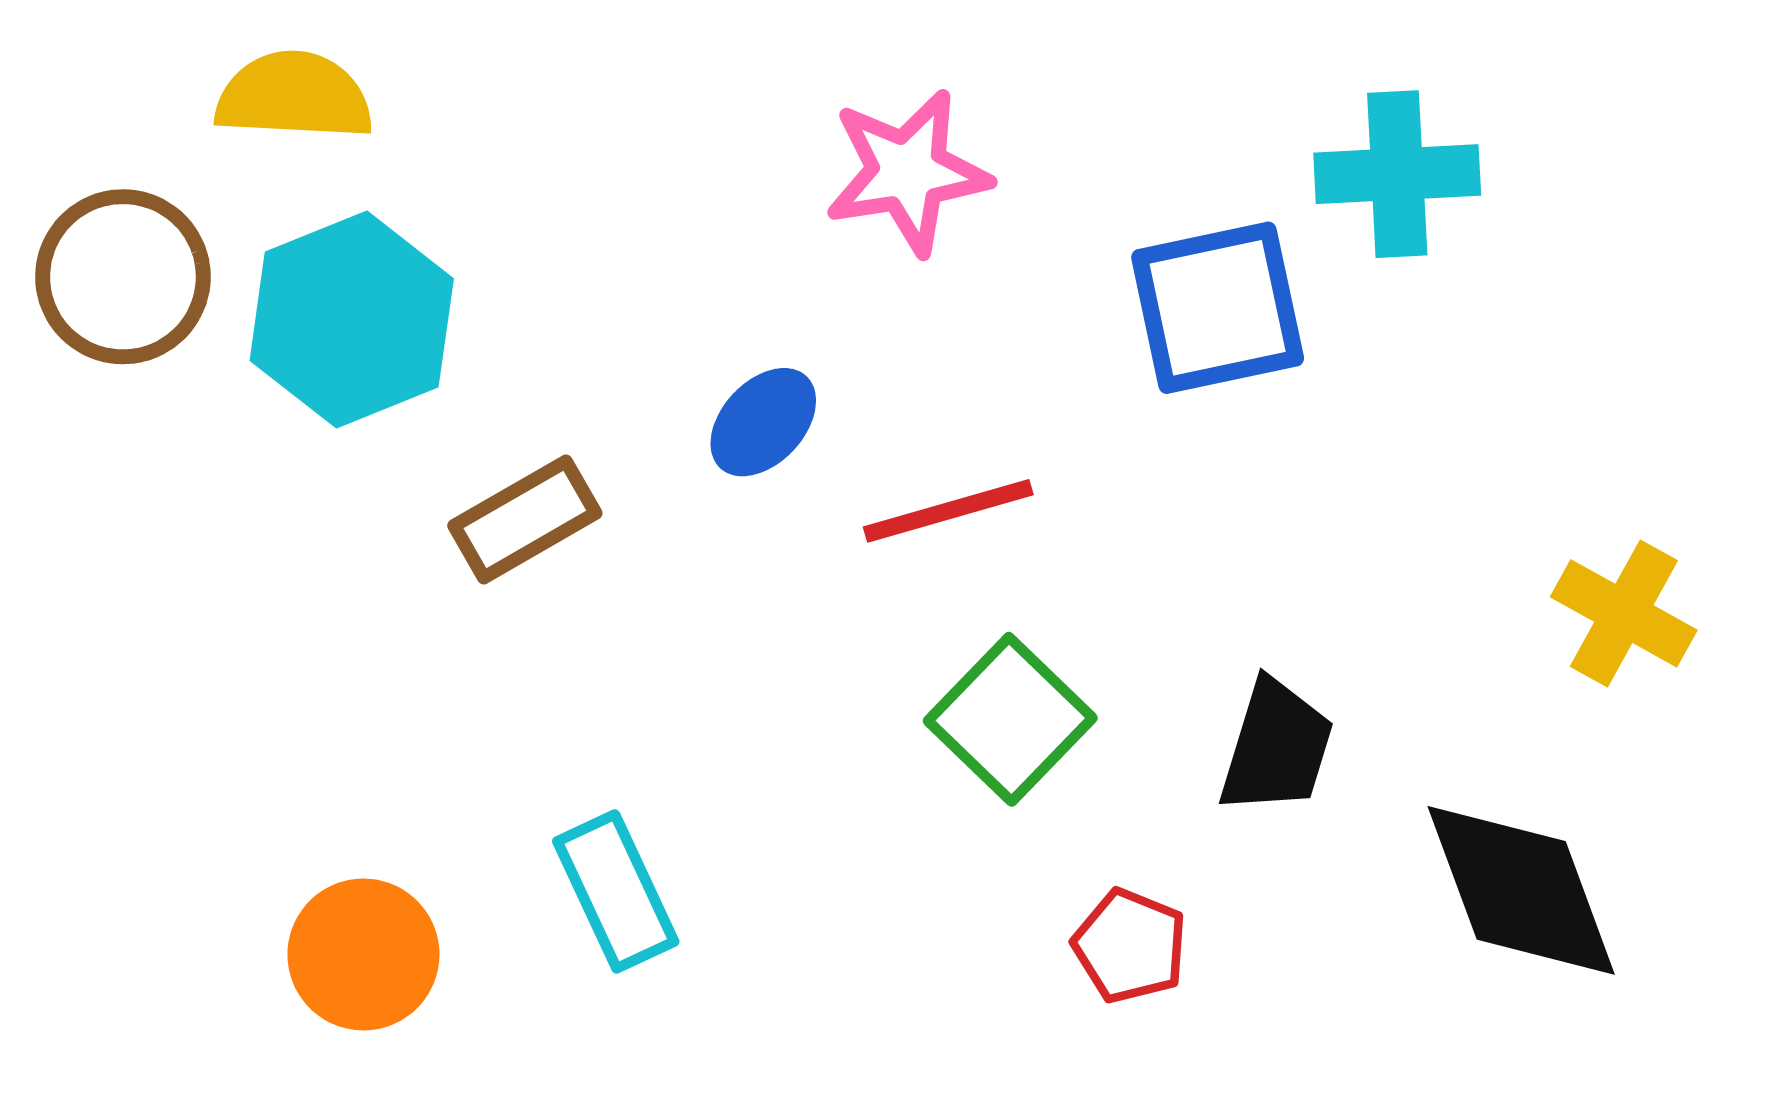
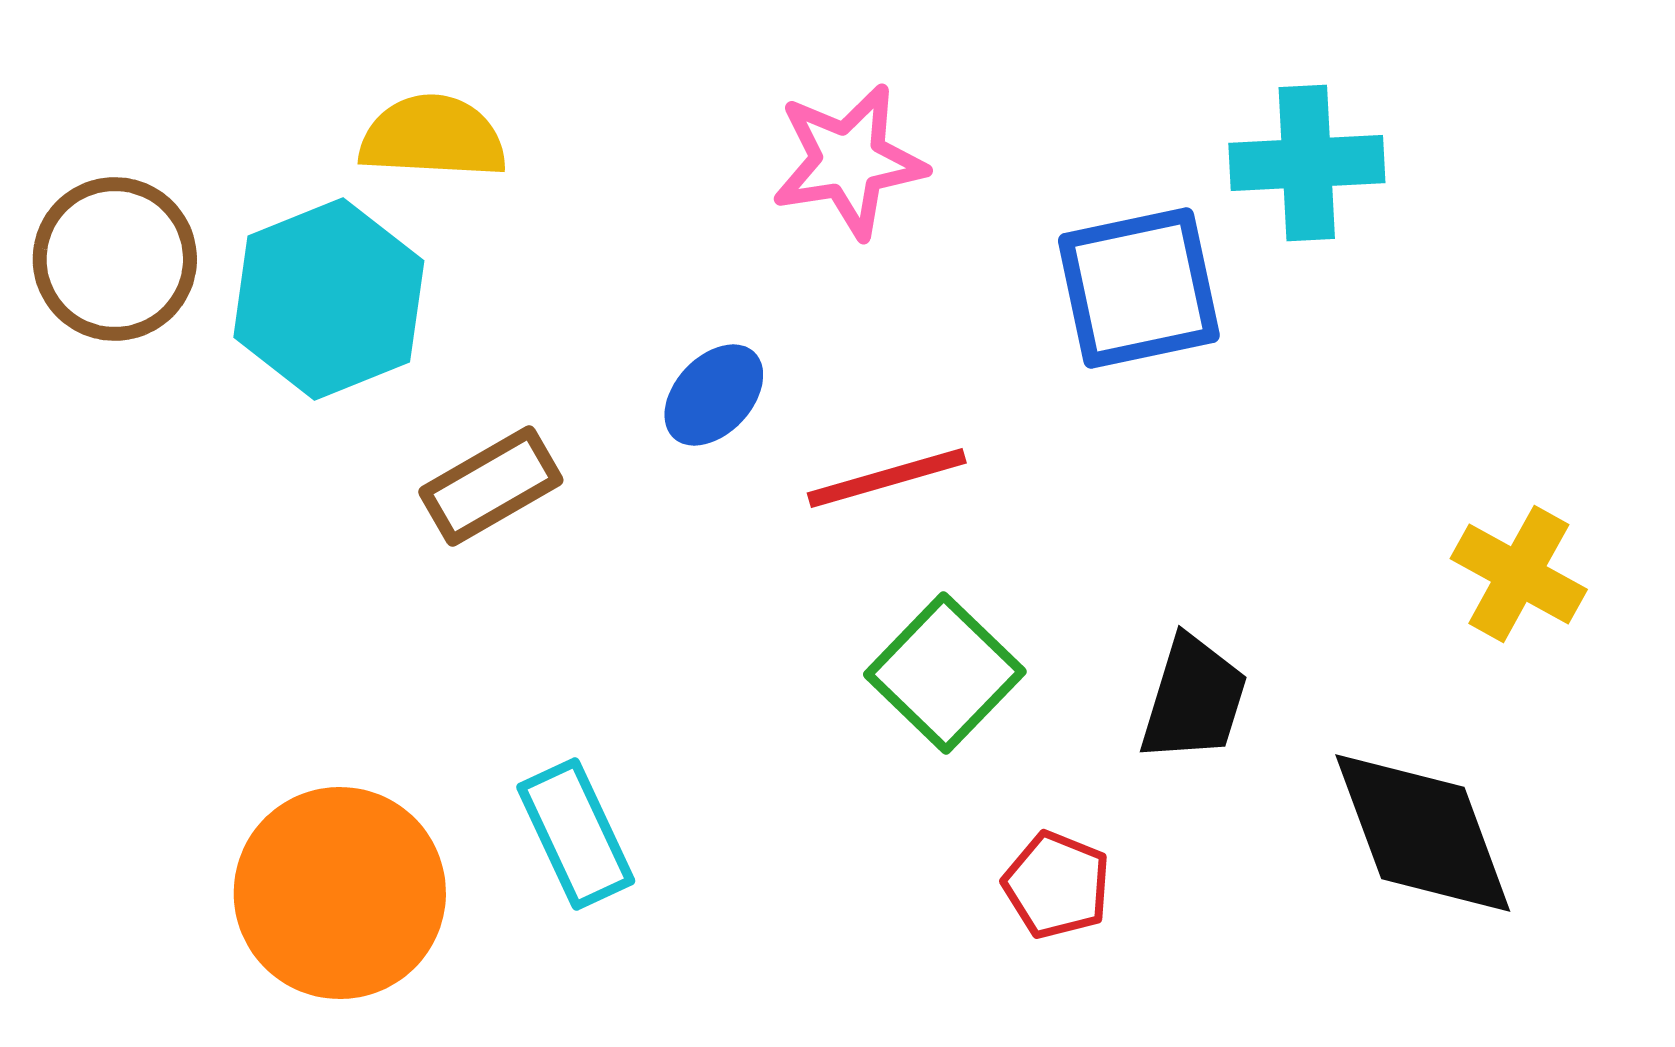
yellow semicircle: (294, 96) -> (433, 137), moved
orange circle: (363, 954) -> (340, 893), size x1.5

